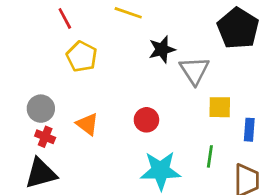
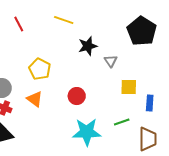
yellow pentagon: (82, 56) -> (40, 69), moved
gray triangle: (194, 71) -> (111, 61), size x0.6
green line: (210, 156) -> (122, 122), turned 63

